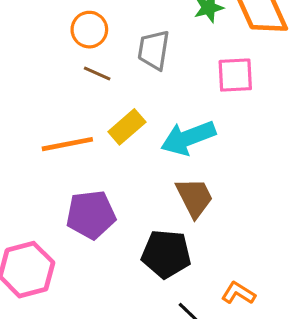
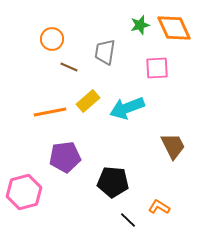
orange circle: (89, 30) -> (52, 39), moved
brown trapezoid: (194, 197) -> (173, 146), moved

